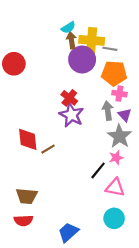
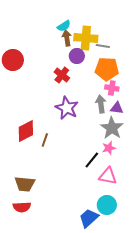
purple circle: (82, 59) -> (77, 56), size x0.6
red cross: (69, 98) -> (62, 75), moved
purple triangle: (125, 115) -> (117, 108), turned -40
red diamond: (28, 139) -> (26, 131), turned 70
brown line: (48, 149) -> (45, 140), turned -40
blue trapezoid: (68, 232) -> (89, 218), moved

